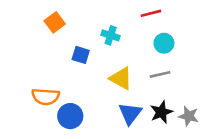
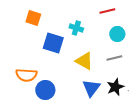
orange square: (55, 22) -> (33, 18), turned -35
blue square: (81, 55) -> (53, 43), size x1.5

